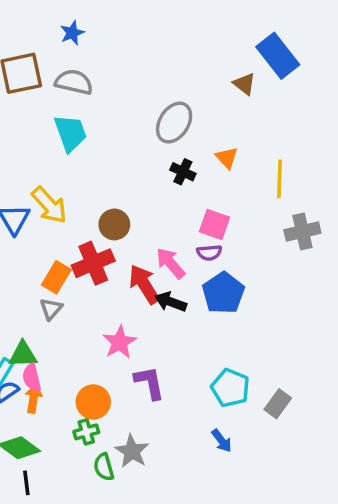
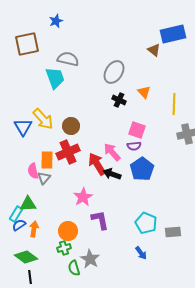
blue rectangle: (278, 56) -> (173, 34), turned -65
gray semicircle: (74, 82) -> (68, 59), moved
brown circle: (114, 224) -> (71, 126), moved
orange rectangle: (56, 277) -> (47, 160), turned -30
pink semicircle: (32, 377) -> (33, 171), moved
gray rectangle: (278, 404) -> (173, 232), turned 49

